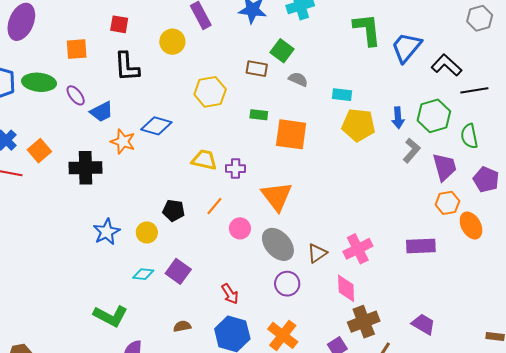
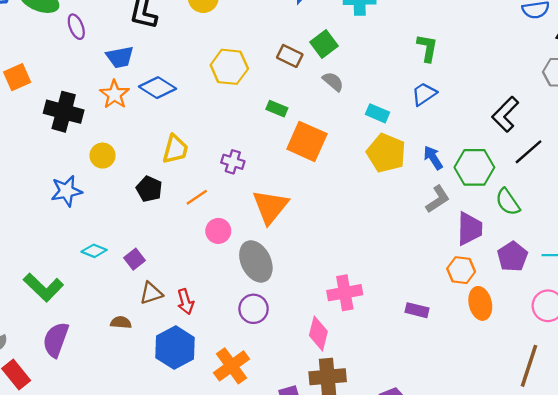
green L-shape: (367, 30) -> (427, 48), size x0.7
blue trapezoid: (406, 47) -> (424, 94), moved, size x0.7
black L-shape: (447, 65) -> (505, 114), turned -104
black line: (474, 90) -> (529, 152), turned -48
blue trapezoid: (102, 112) -> (120, 57), moved
blue arrow: (398, 118) -> (433, 158), turned 135
green semicircle: (469, 136) -> (508, 202), turned -40
yellow trapezoid: (204, 160) -> (175, 149), moved, turned 76
yellow circle: (147, 233) -> (103, 156), moved
purple rectangle: (421, 246) -> (417, 310), size x0.7
brown triangle: (317, 253) -> (151, 293), moved
purple square: (178, 271) -> (134, 259), size x0.7

